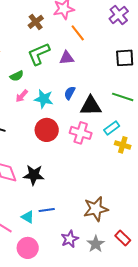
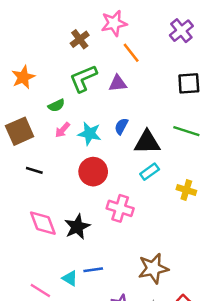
cyan rectangle: (112, 128) -> (150, 172), moved
pink cross: (81, 133) -> (120, 208), moved
black star: (34, 175) -> (77, 227), turned -30

